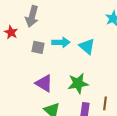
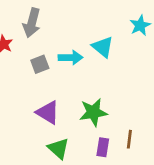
cyan triangle: (87, 46) -> (103, 47), moved
gray square: (38, 47) -> (40, 64), turned -32

